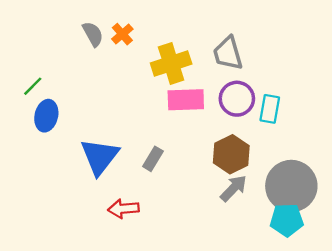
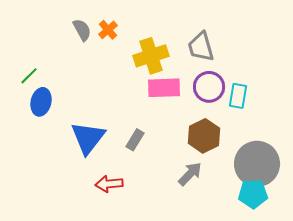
gray arrow: (233, 188) -> (190, 174), moved

